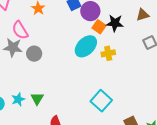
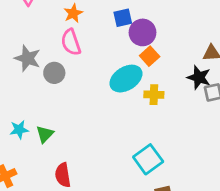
black star: (115, 23) -> (199, 77), moved
pink semicircle: (20, 30) -> (71, 42), moved
cyan square: (101, 101) -> (148, 159), moved

